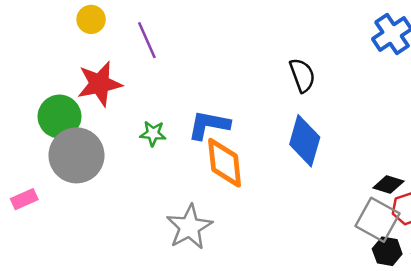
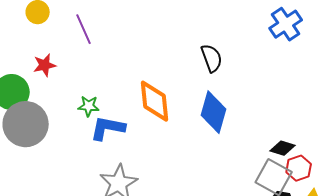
red star: (100, 84) -> (45, 65), size x0.6
blue L-shape: (209, 125) -> (108, 128), moved
orange diamond: (225, 163) -> (155, 101), moved

